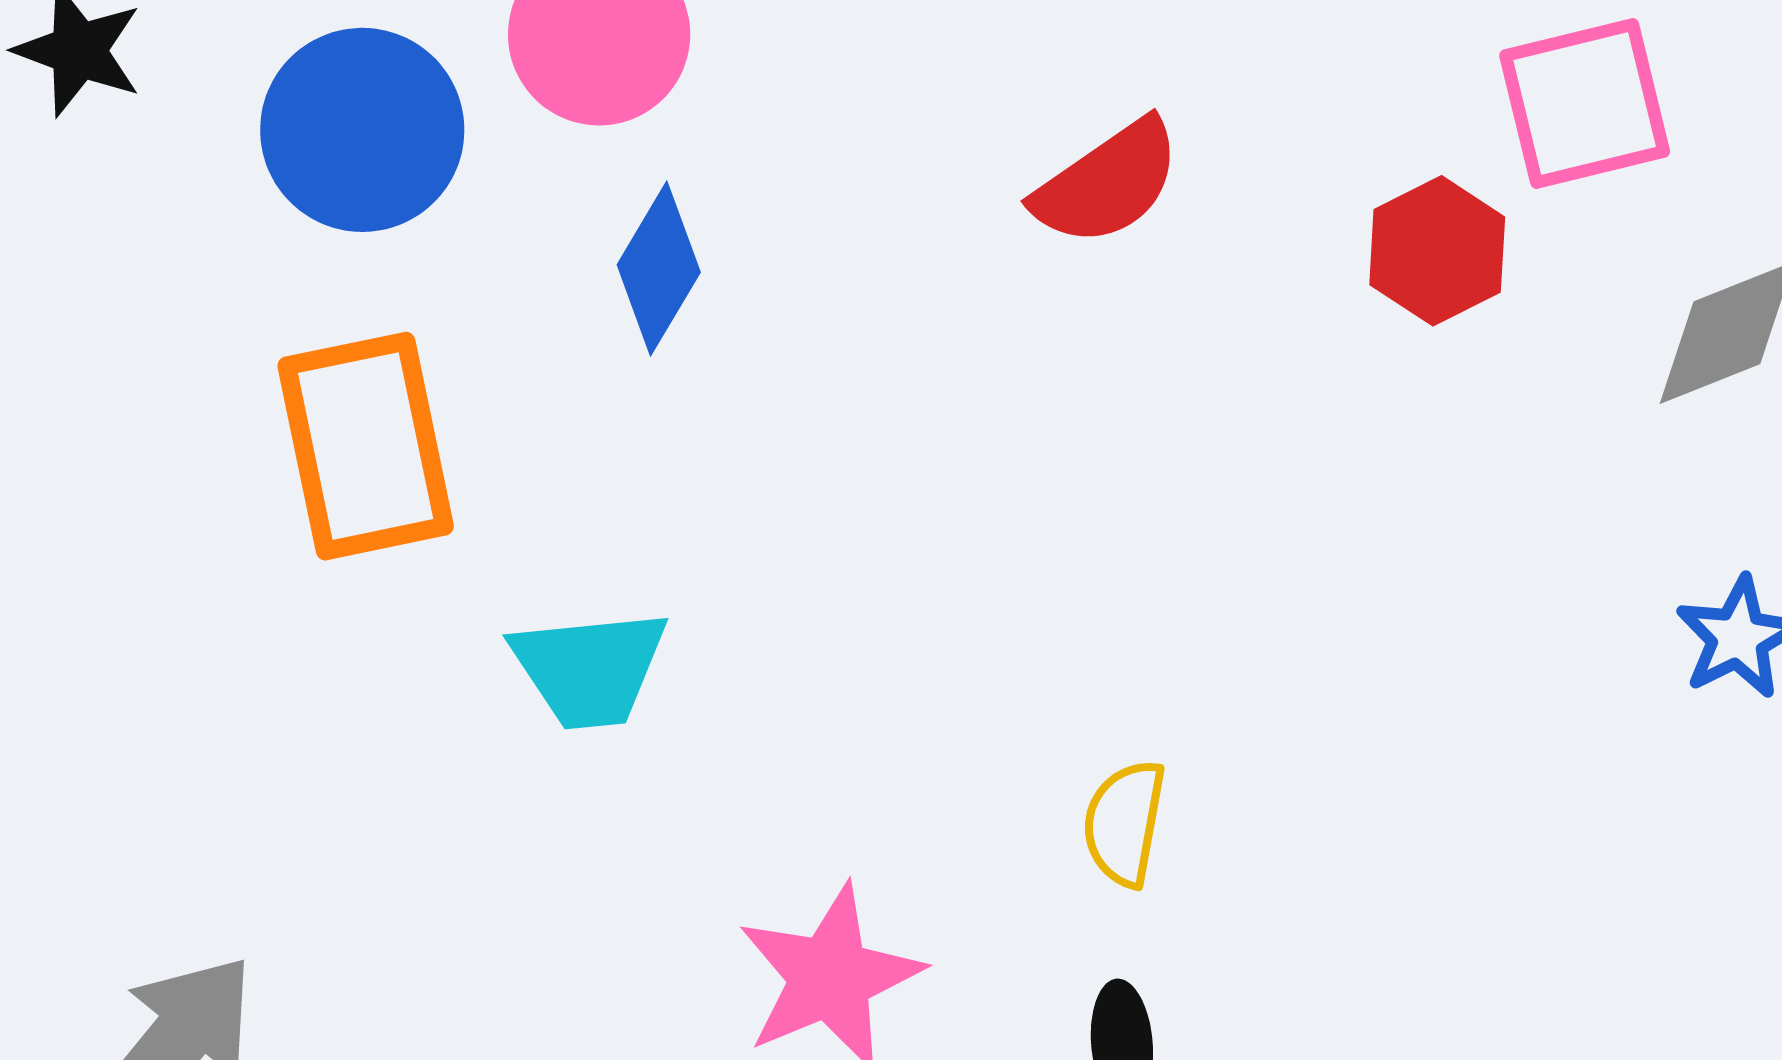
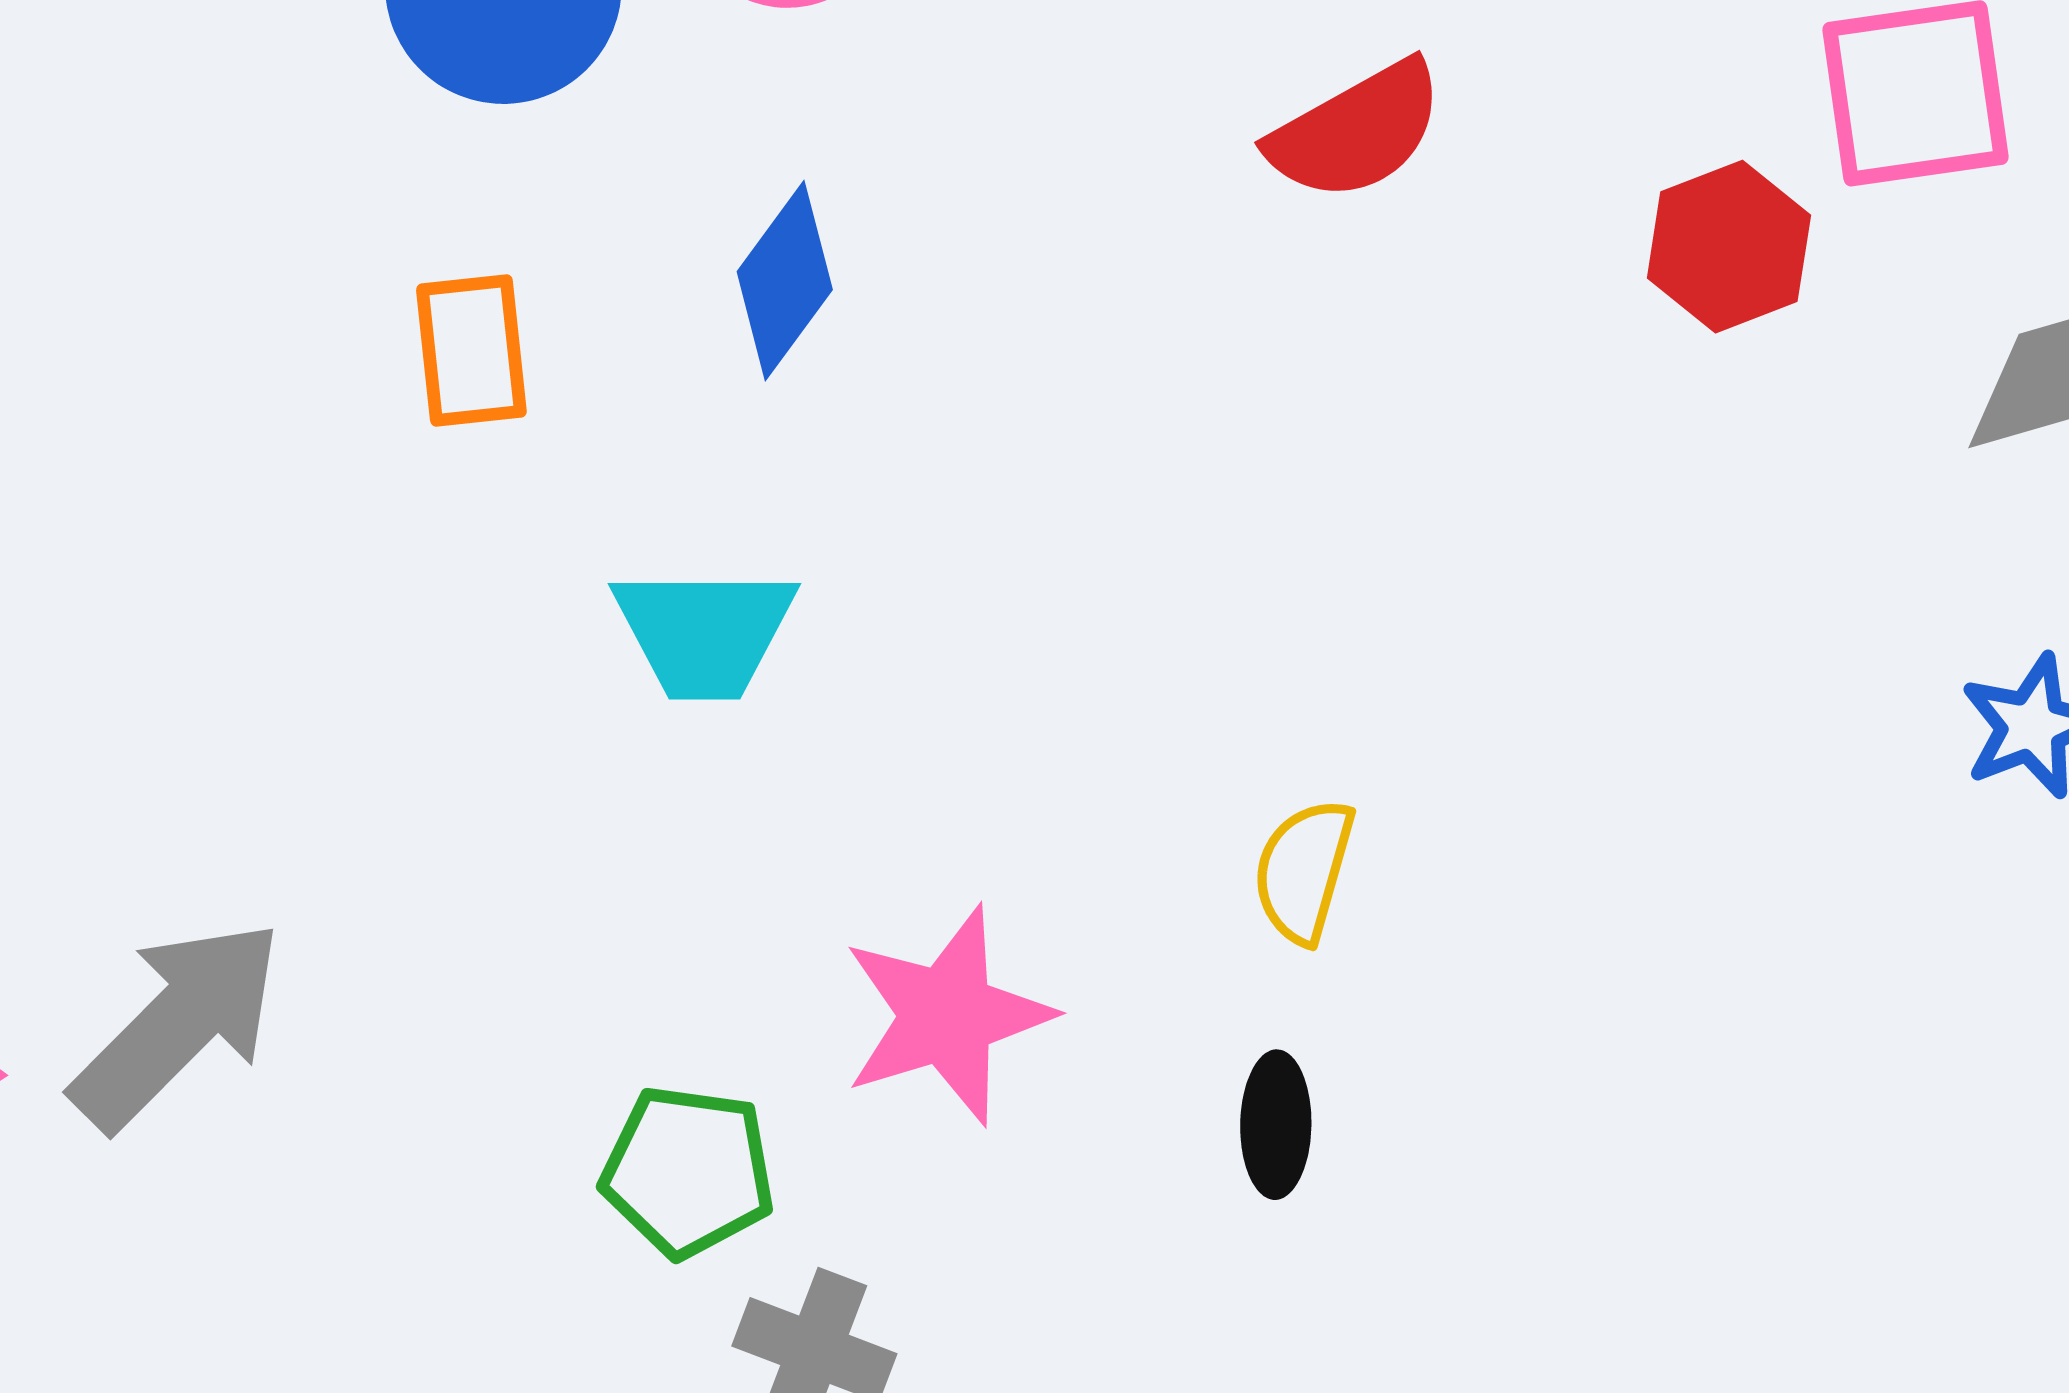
blue diamond: (659, 269) -> (785, 281), moved
orange rectangle: (366, 446) -> (471, 351), size x0.6

